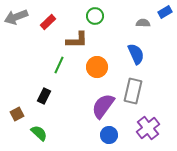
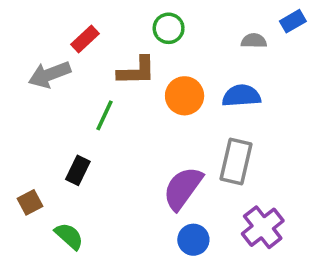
gray arrow: (16, 17) -> (50, 74), moved
blue semicircle: (136, 54) -> (241, 96), turned -70
orange circle: (97, 67) -> (185, 96), moved

